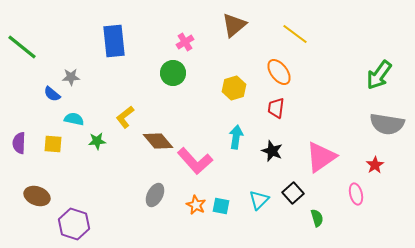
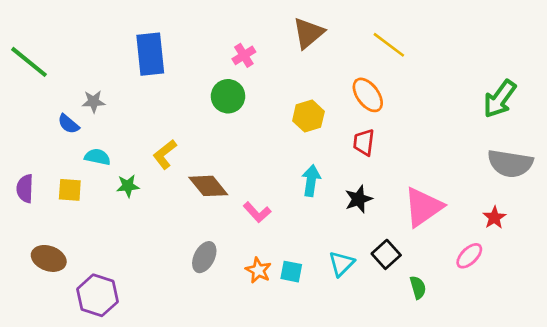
black star: (272, 151) -> (359, 199), turned 30
pink L-shape: (195, 161) -> (257, 212), size x0.6
pink ellipse: (356, 194) -> (469, 256), turned 60

